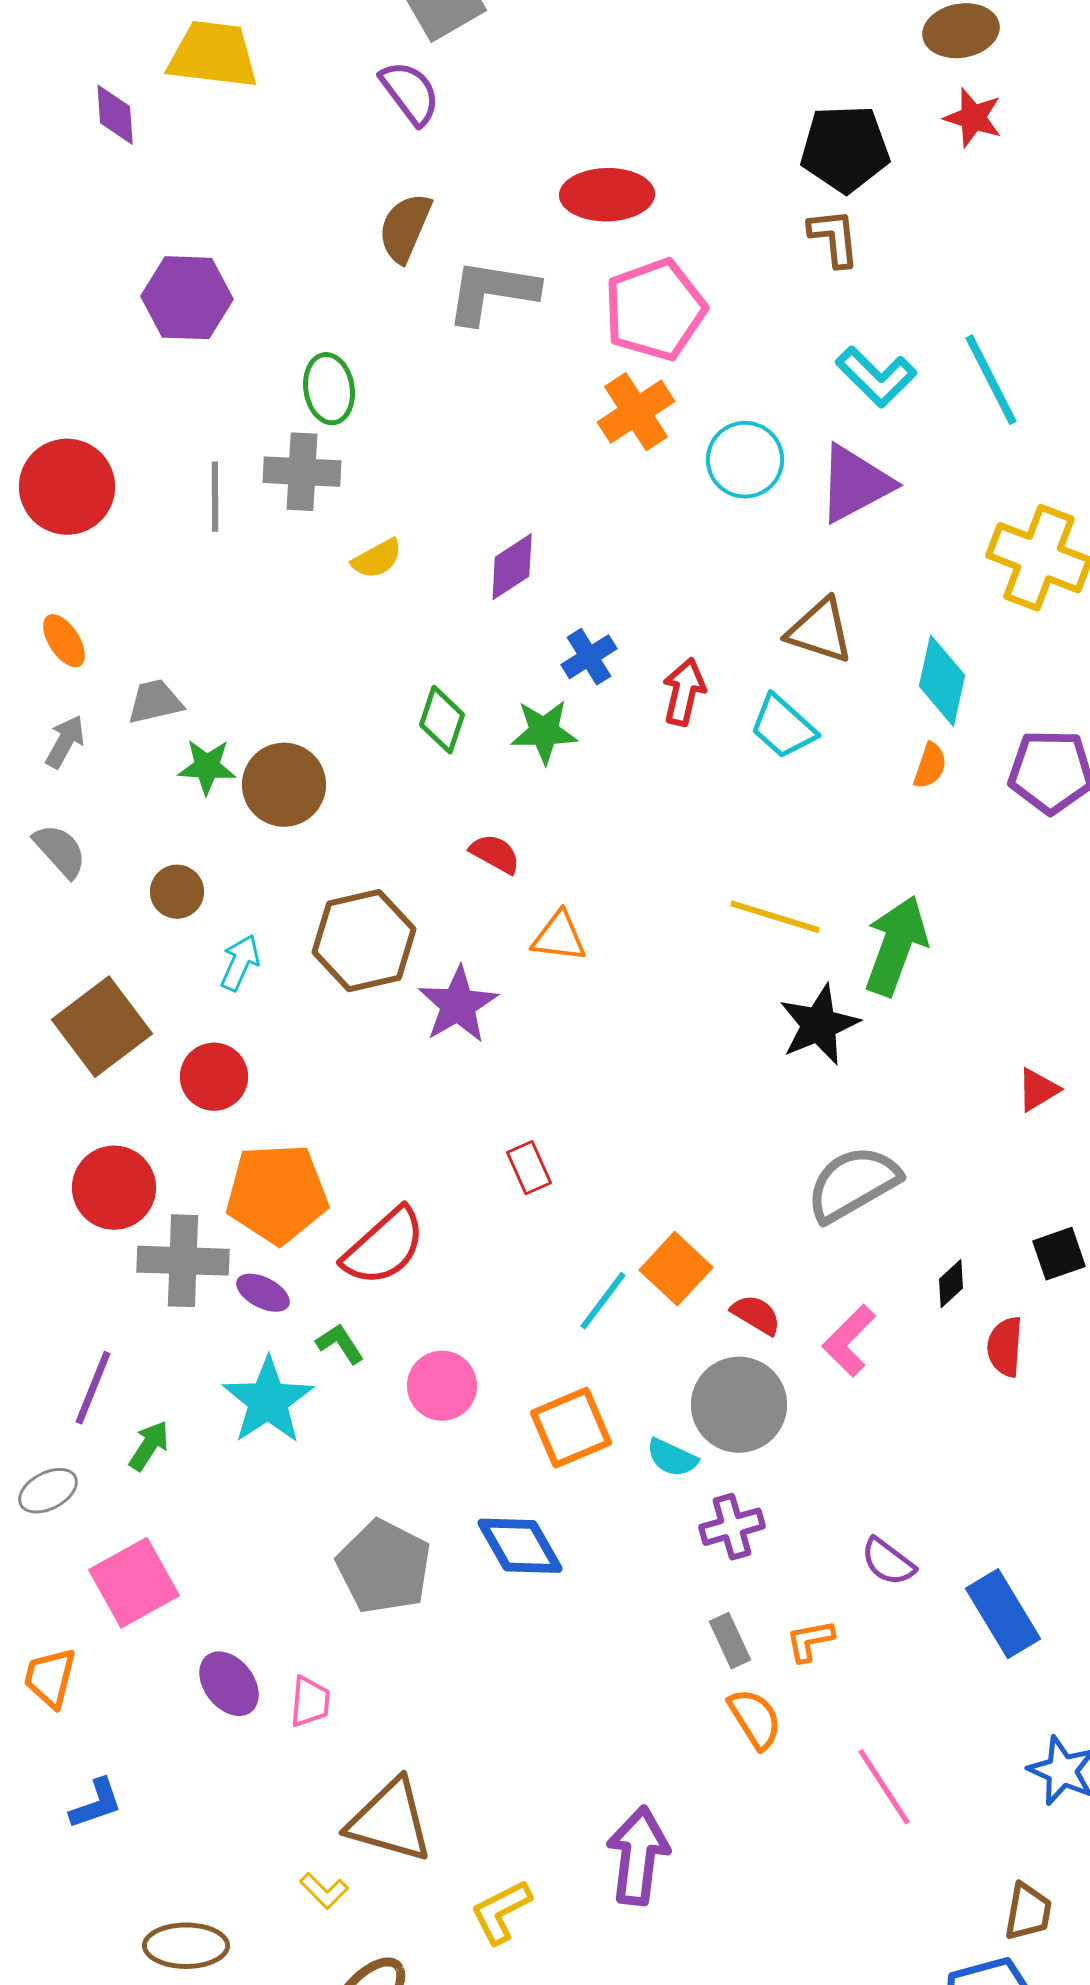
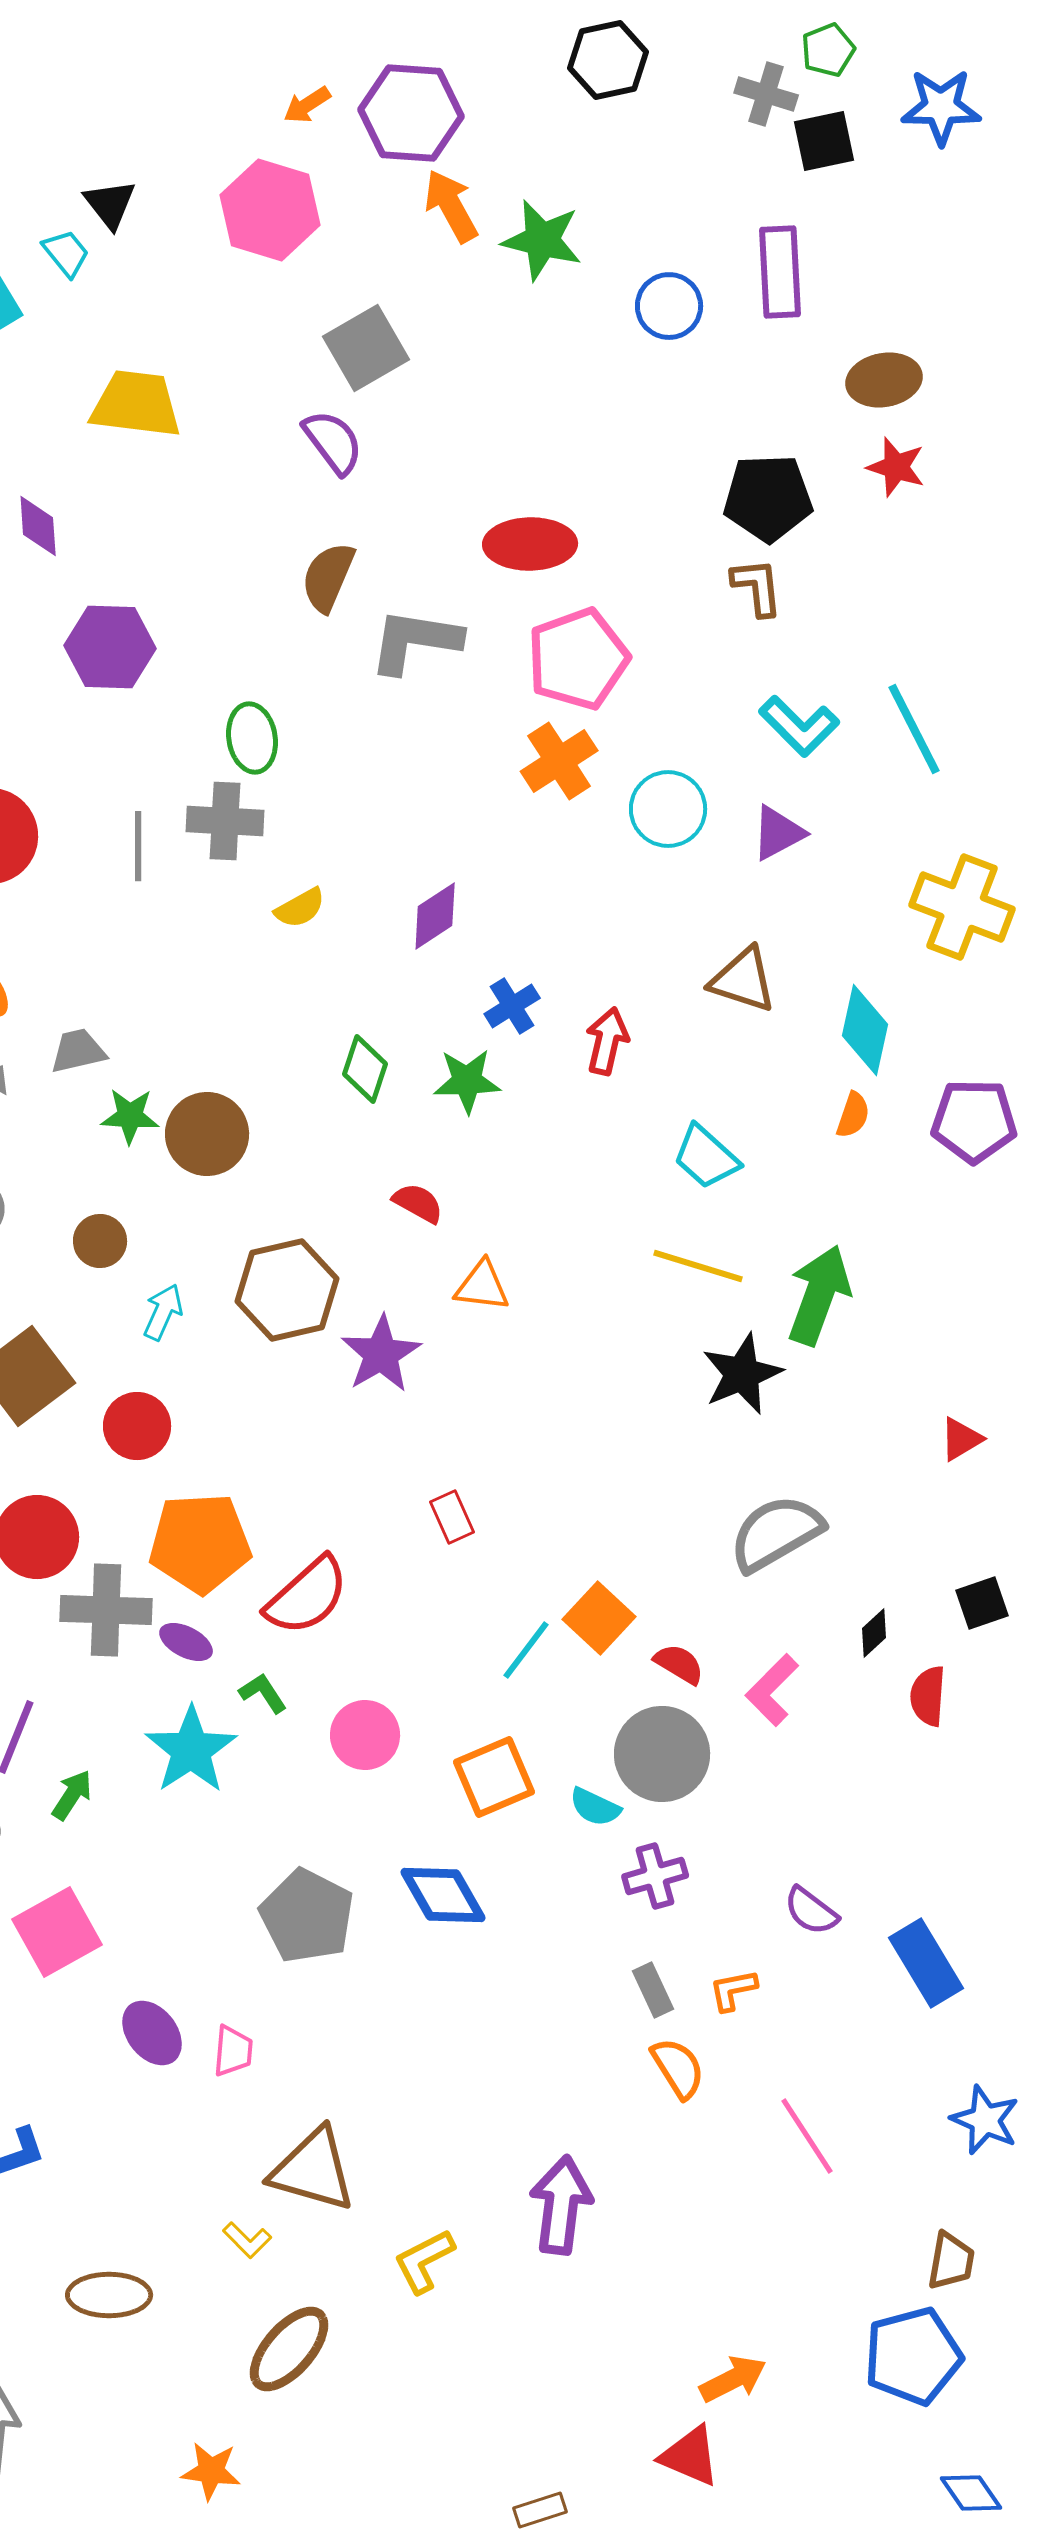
purple diamond: (115, 115) -> (38, 526), moved
purple triangle: (855, 484) -> (778, 833), size x0.7
cyan trapezoid: (783, 727) -> (706, 1157), moved

